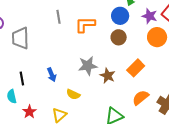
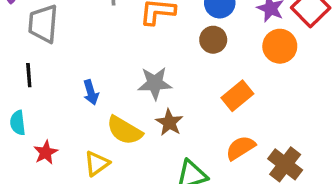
brown star: (108, 76) -> (169, 122), moved
black line: (22, 78) -> (29, 75), moved
yellow semicircle: (73, 94) -> (124, 130), size x1.5

